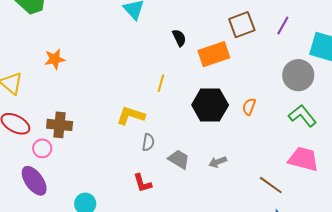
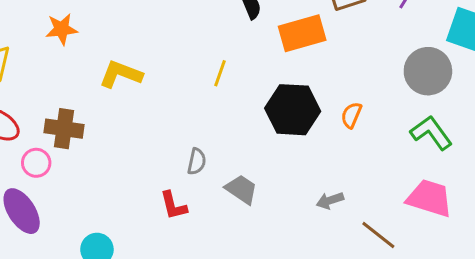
yellow L-shape: (131, 116) -> (121, 74), moved
gray arrow: (218, 162) -> (330, 201), moved
red L-shape: (142, 183) -> (174, 205), moved

